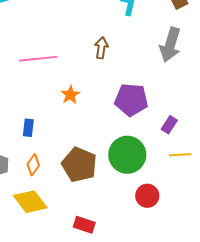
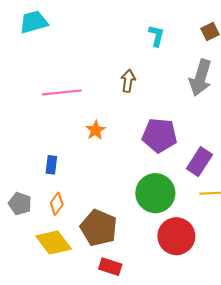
purple rectangle: (169, 125) -> (199, 162), size x1.5
brown pentagon: (79, 165) -> (99, 228), moved
red circle: (147, 196) -> (176, 236), size x1.5

